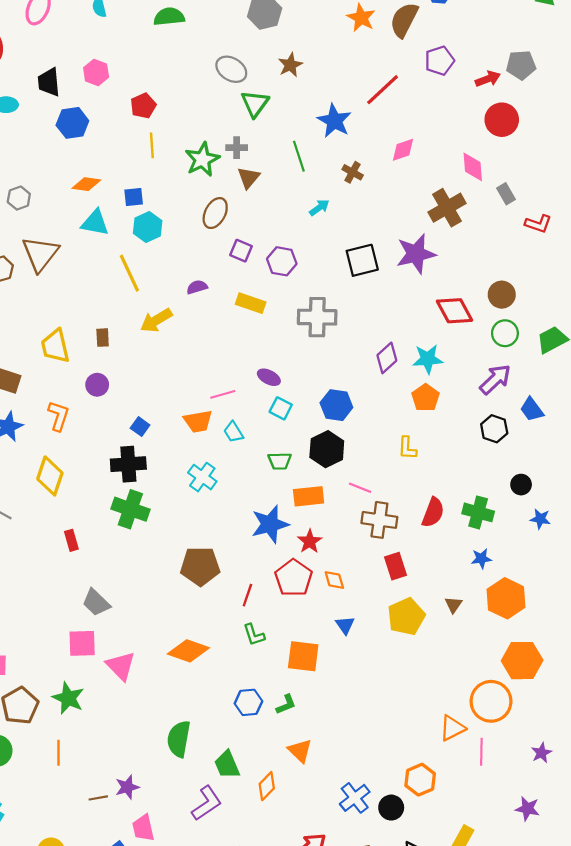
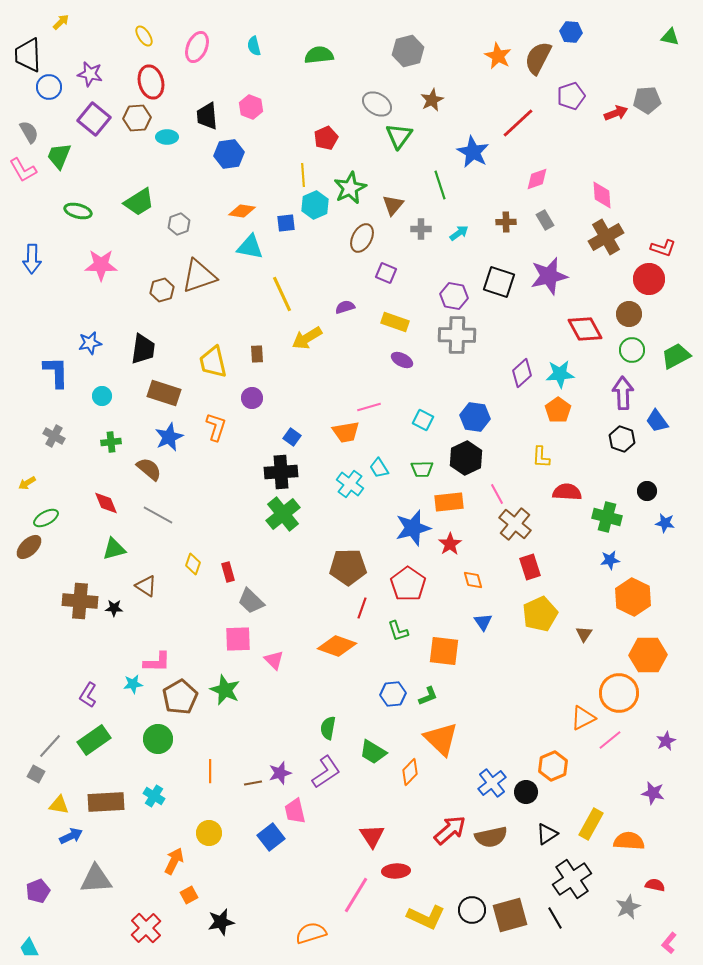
red pentagon: (143, 106) -> (326, 138), moved
red circle: (502, 120) -> (649, 279), moved
gray cross: (237, 148) -> (421, 229), moved
brown cross: (353, 172) -> (506, 222), moved, turned -30
gray rectangle: (506, 194) -> (545, 220), moved
brown cross: (447, 208) -> (606, 237), moved
cyan hexagon: (148, 227) -> (315, 205), moved
brown triangle: (40, 254) -> (199, 276), turned 33
black square: (362, 260) -> (499, 282), turned 32
purple hexagon: (282, 261) -> (454, 296), moved
purple ellipse: (269, 377) -> (402, 360), moved
purple arrow: (495, 379) -> (623, 393), turned -48
cyan trapezoid: (233, 432) -> (379, 468), moved
yellow diamond: (50, 476) -> (193, 564), moved, size x0.6
pink line: (360, 488) -> (497, 494), turned 40
green cross: (130, 509) -> (283, 514), turned 32
red semicircle: (433, 512) -> (567, 492), moved, turned -108
brown cross: (379, 520) -> (515, 524), turned 32
red rectangle: (71, 540) -> (228, 572), moved
red pentagon: (294, 578) -> (408, 584), moved
red line: (247, 595) -> (362, 608), moved
brown triangle: (453, 605) -> (584, 634), moved
pink triangle: (121, 666) -> (274, 660), size x0.7
green semicircle: (179, 739) -> (328, 728), size x0.7
orange triangle: (300, 751) -> (441, 739), size x1.5
pink line: (481, 752) -> (610, 740), turned 50
orange line: (59, 753) -> (210, 771), moved
green trapezoid: (227, 765) -> (373, 752), turned -36
purple L-shape: (207, 803) -> (326, 772), moved

